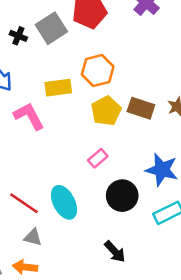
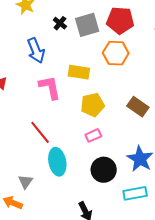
orange hexagon: (98, 71) -> (116, 53), moved
yellow pentagon: (106, 111) -> (92, 105), moved
red line: (24, 203) -> (40, 132), moved
gray triangle: (33, 237) -> (25, 182), turned 35

